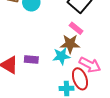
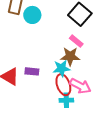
pink arrow: (90, 65) -> (80, 86), moved
red ellipse: (80, 79) -> (63, 85), moved

